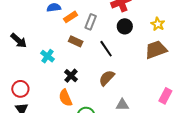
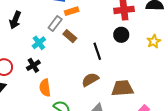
gray rectangle: (91, 22) -> (55, 23), moved
black arrow: (19, 41) -> (15, 20), turned 54
brown trapezoid: (156, 50) -> (122, 88), moved
black cross: (71, 76) -> (33, 65), moved

